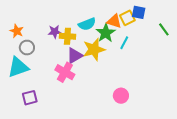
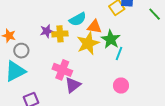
orange triangle: (114, 21) -> (94, 27), moved
green star: (106, 33) -> (111, 39), moved
cyan line: (124, 43) -> (119, 54), moved
purple triangle: (75, 56) -> (73, 85), moved

